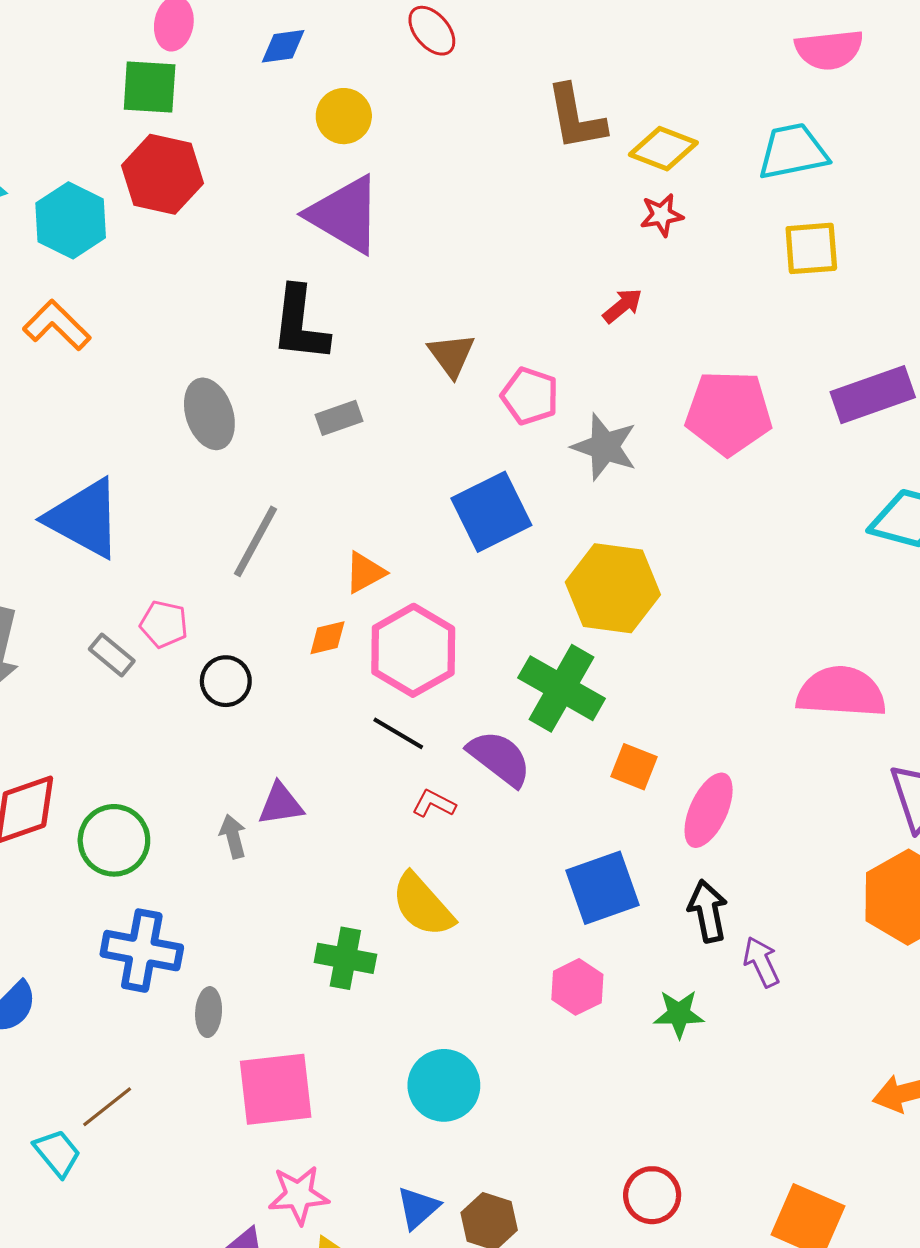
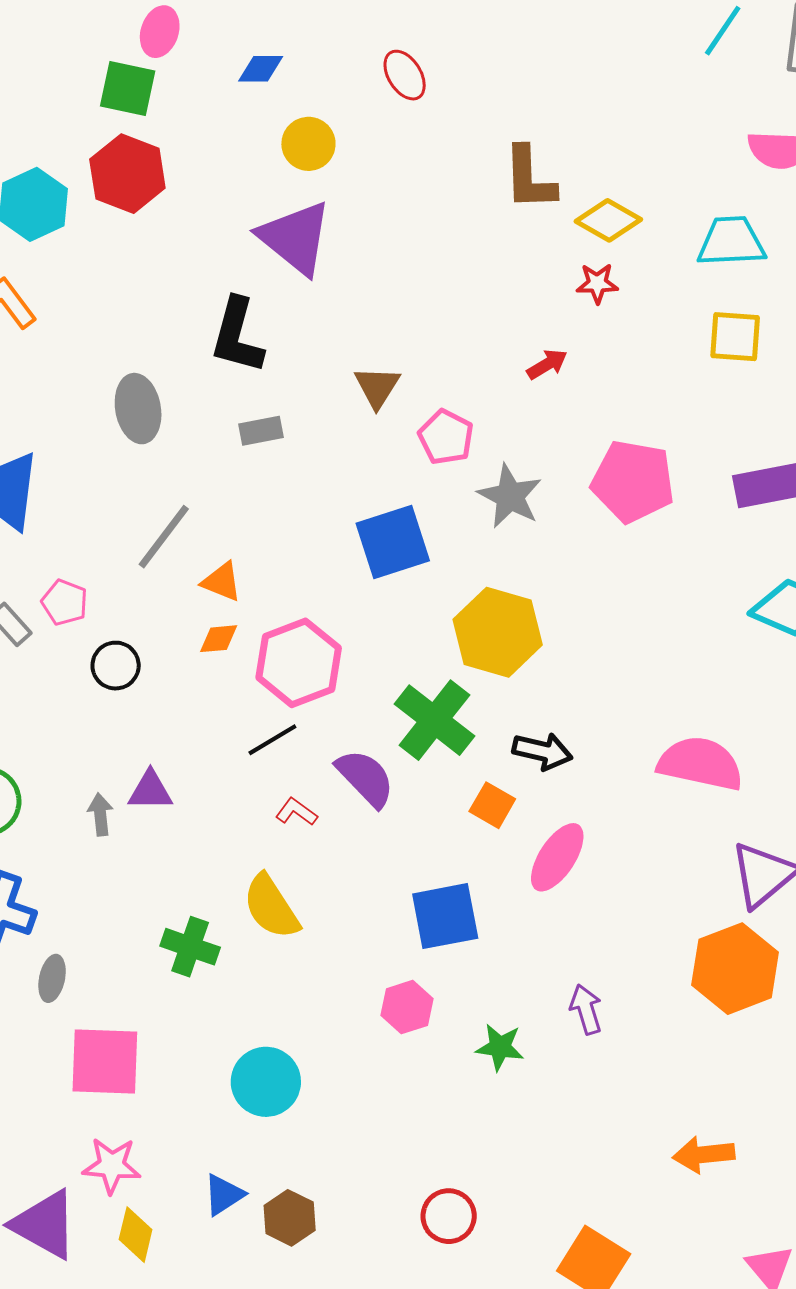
orange triangle: (365, 572) -> (222, 582), moved, turned 42
black line: (398, 733) -> (272, 740), turned -70
black arrow: (708, 911) -> (542, 751), moved, turned 106

